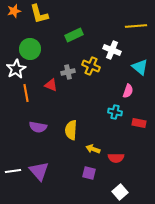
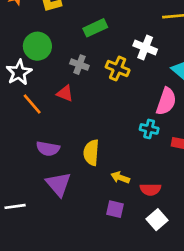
gray cross: (68, 72) -> (79, 65), moved, turned 32
pink semicircle: (128, 91) -> (166, 101), size x1.5
orange line: (26, 93) -> (32, 104), turned -30
purple triangle: (39, 171) -> (58, 184), moved
white square: (120, 192) -> (157, 220), moved

